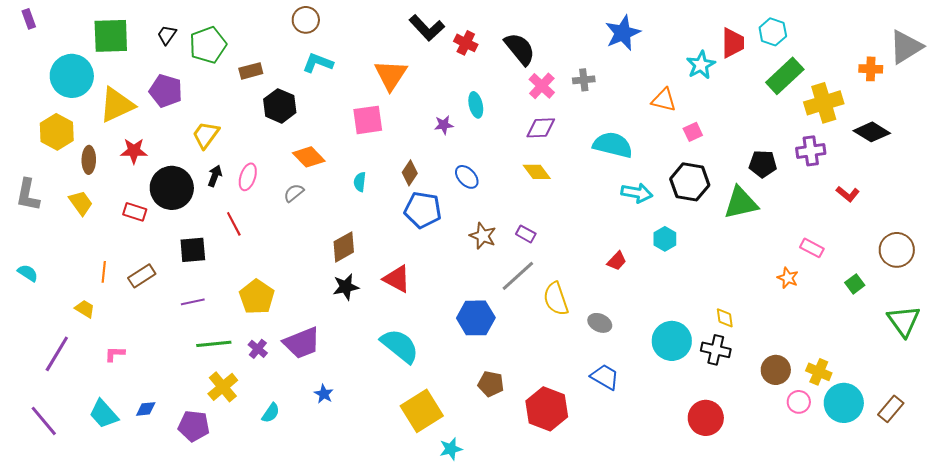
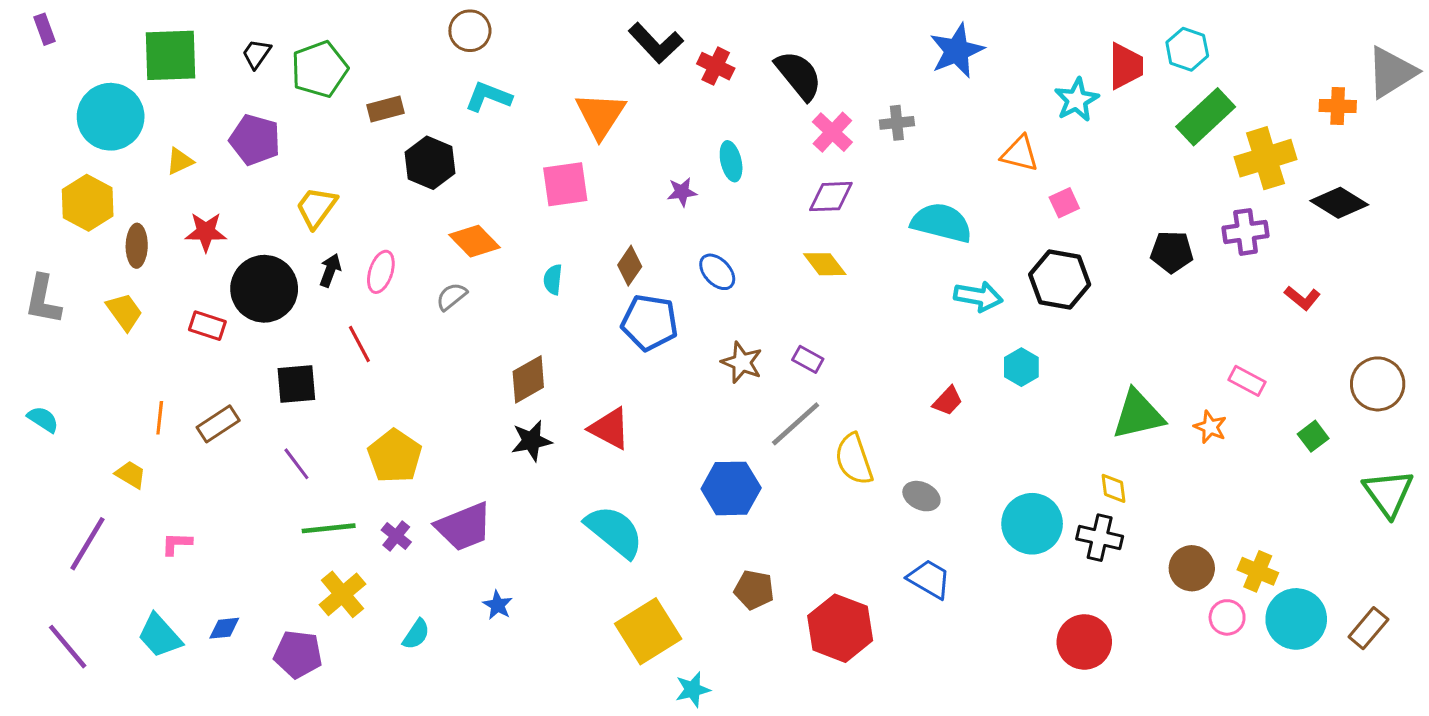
yellow triangle: (117, 105) -> (180, 161), size x0.5
green triangle: (741, 203) -> (1138, 415), moved
purple line: (193, 302) -> (296, 464), turned 65

